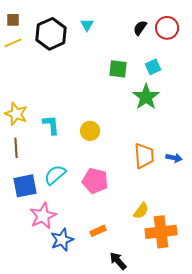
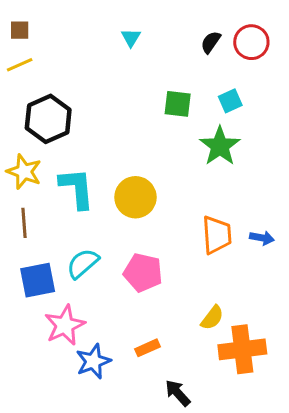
black hexagon: (51, 34) -> (48, 119), moved
cyan L-shape: (51, 125) -> (77, 188), size x1.4
yellow circle: (90, 131) -> (135, 197), size x1.4

